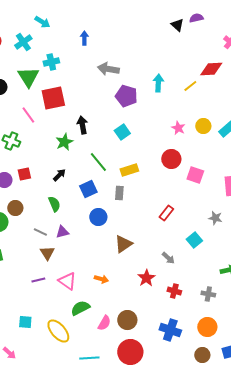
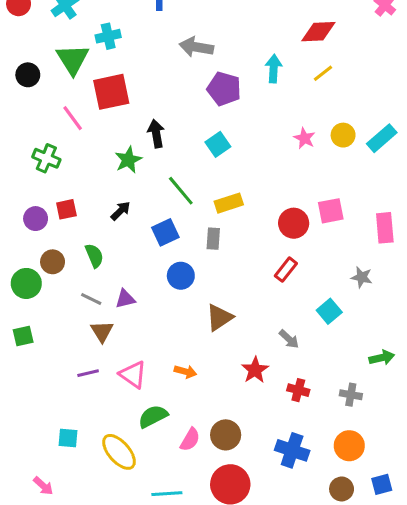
red diamond: (211, 69) -> (318, 32), moved
red circle: (171, 159) -> (294, 223), moved
pink square: (195, 175) -> (331, 211), turned -30
green semicircle: (54, 204) -> (94, 256), moved

